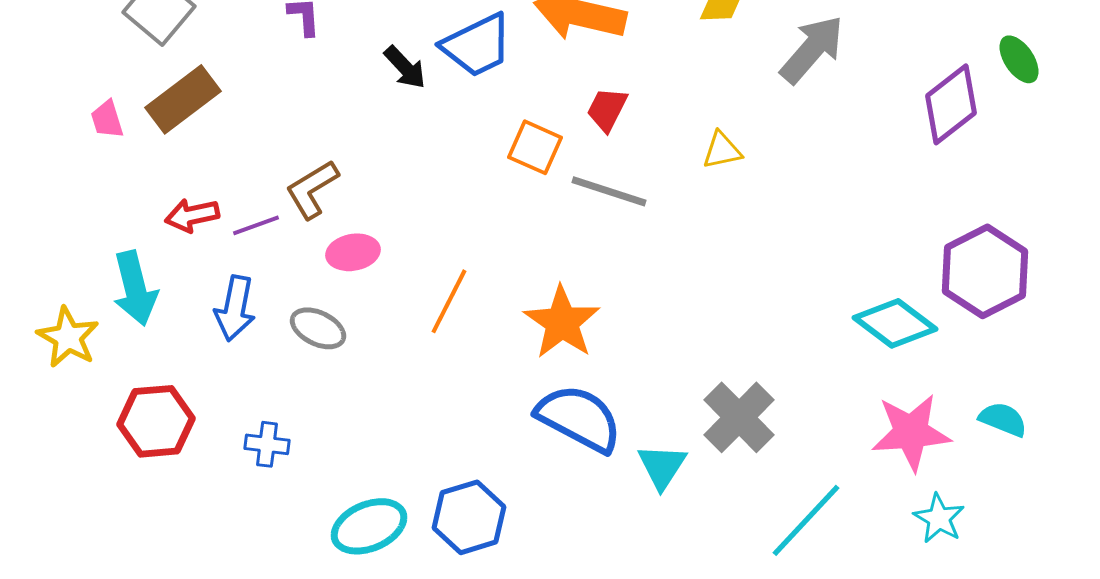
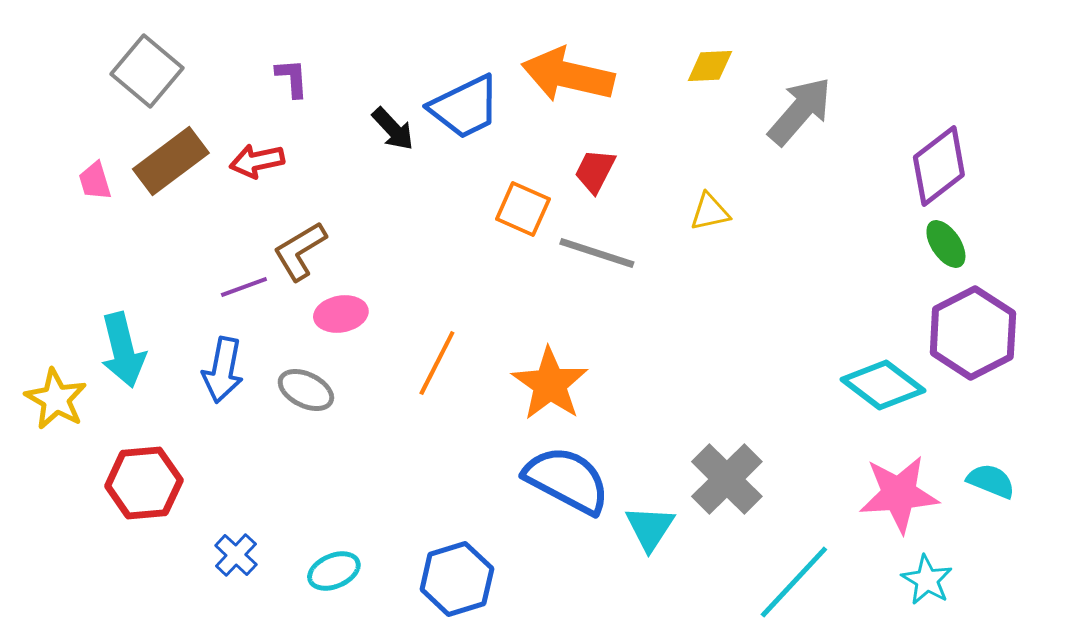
green ellipse: (1019, 59) -> (946, 244), moved
red arrow: (192, 215) -> (257, 161), moved
blue cross: (267, 444) -> (236, 555), moved, turned 36
cyan ellipse: (369, 526) -> (334, 571), moved, size x0.7

